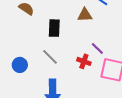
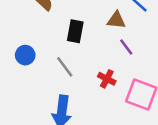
purple line: (97, 49) -> (126, 47), moved
blue circle: (20, 65) -> (25, 55), moved

